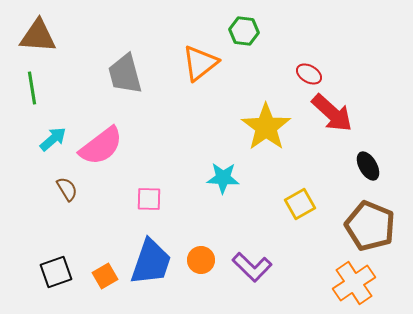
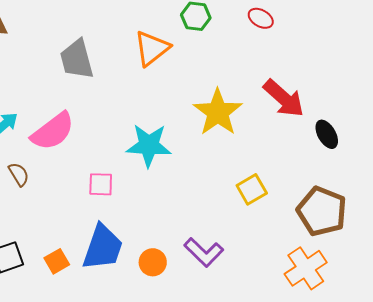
red ellipse: (309, 74) -> (261, 18), moved
black ellipse: (368, 166) -> (327, 134), moved
cyan star: (223, 178) -> (149, 145), moved, size x1.4
orange circle: (201, 260) -> (153, 262), moved

